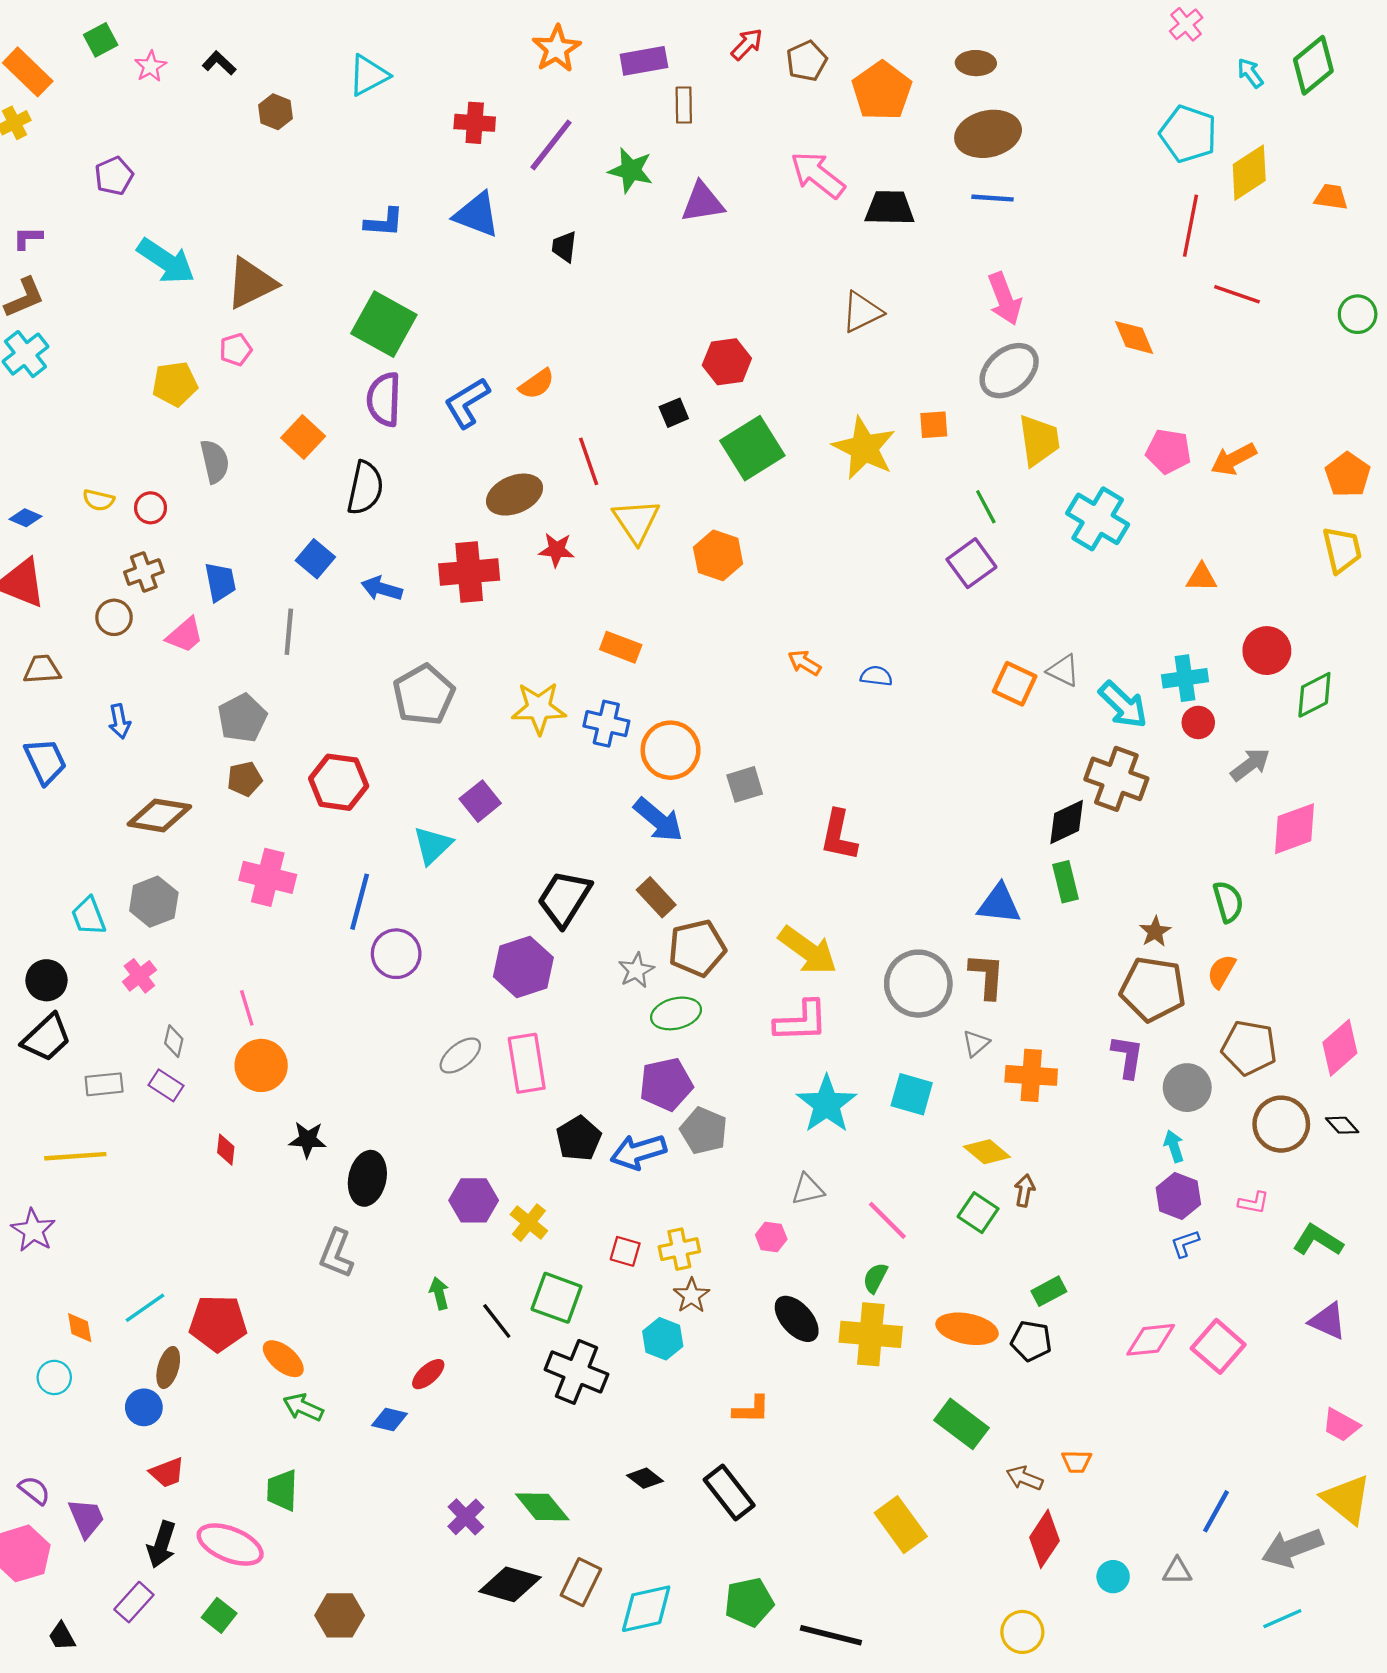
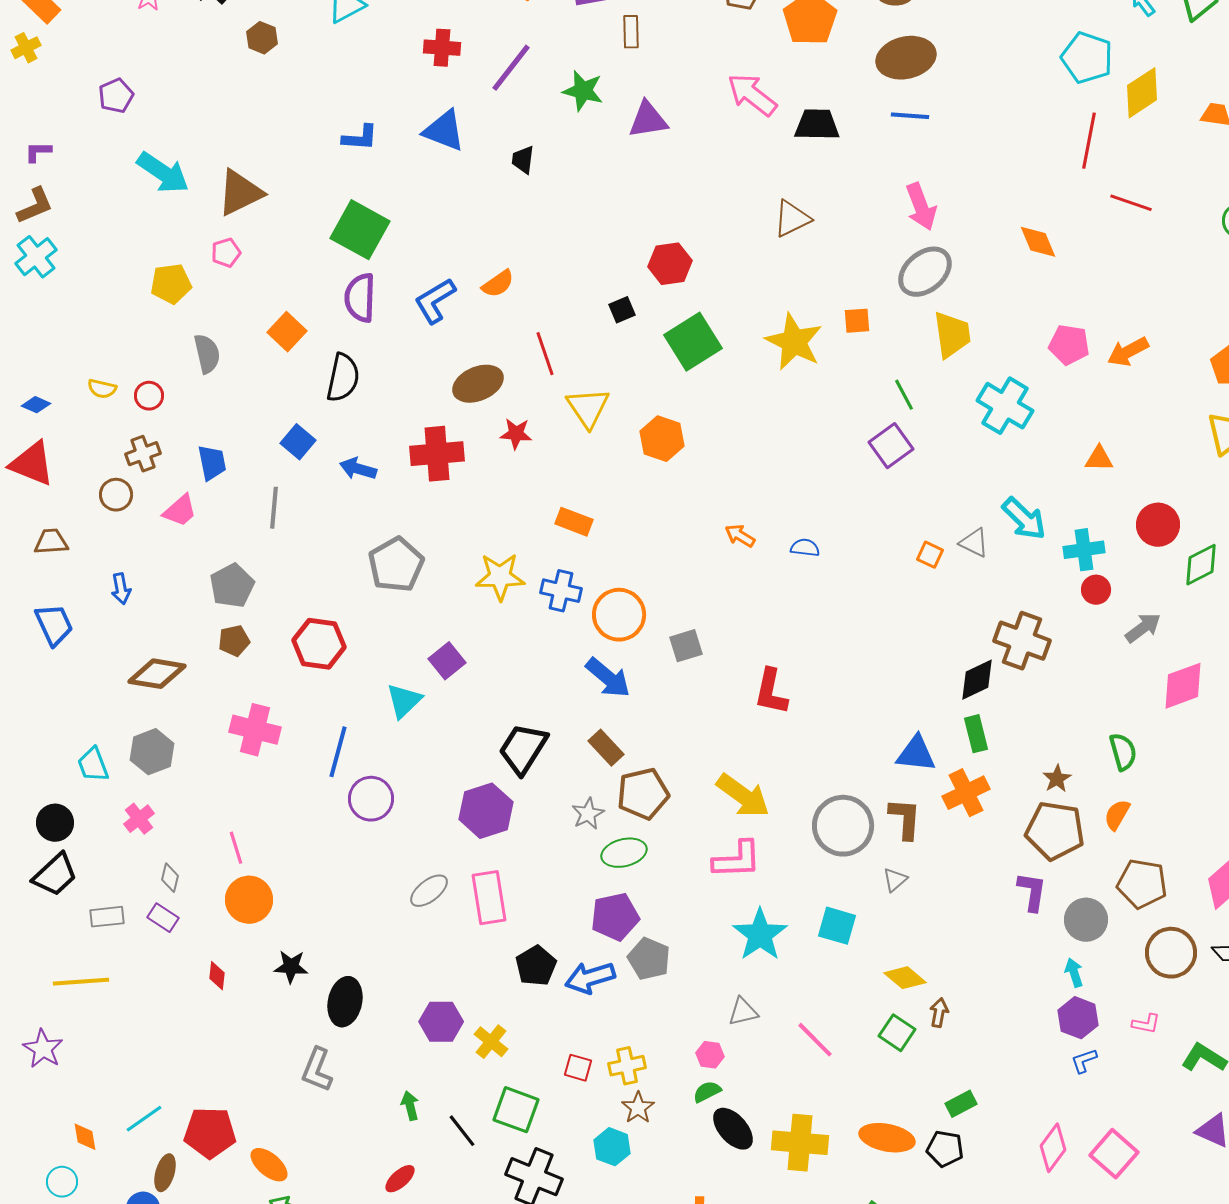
orange square: (1015, 684) -> (930, 555), size x0.7
cyan arrow: (1123, 705) -> (1024, 519), moved
orange cross: (1031, 1075) -> (966, 793), moved, turned -30
green semicircle: (875, 1278) -> (707, 1092), moved, turned 36
pink diamond: (1151, 1340) -> (1053, 1148), turned -48

